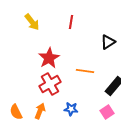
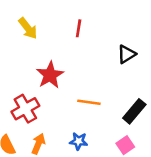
orange line: (85, 71) -> (89, 102), moved
red cross: (50, 84) -> (25, 109), moved

